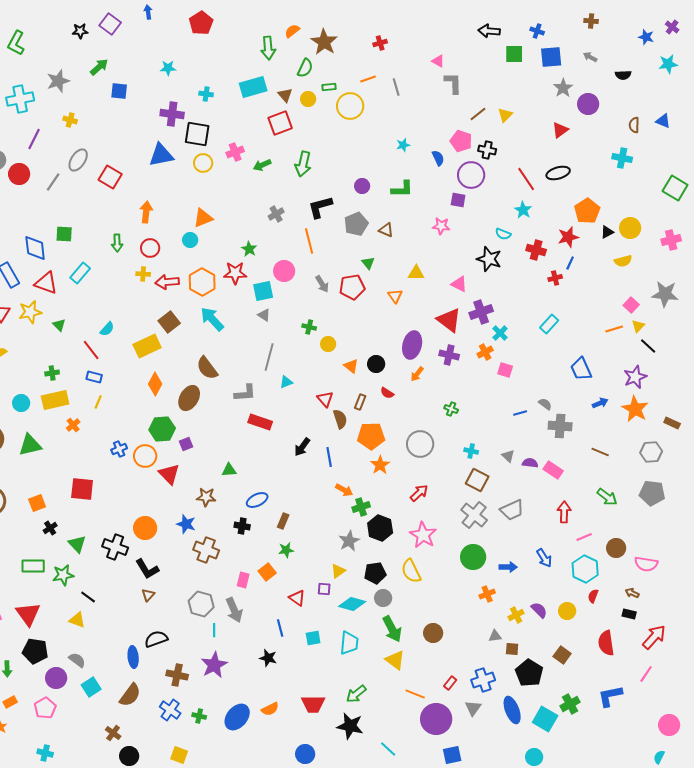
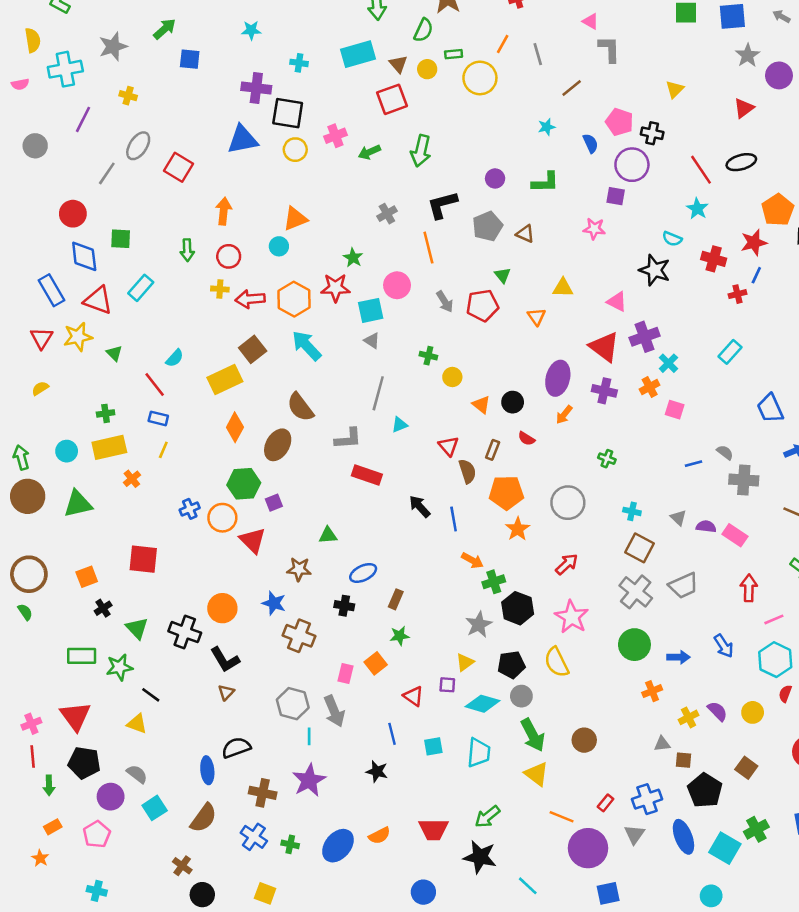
orange line: (368, 79) -> (503, 44), turned -42
brown line: (478, 114) -> (572, 88), moved
red circle: (19, 174) -> (73, 214), moved
black arrow: (302, 447) -> (420, 506), turned 102

